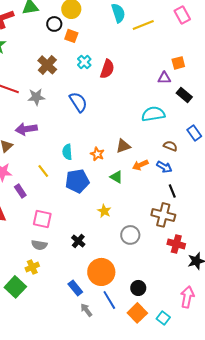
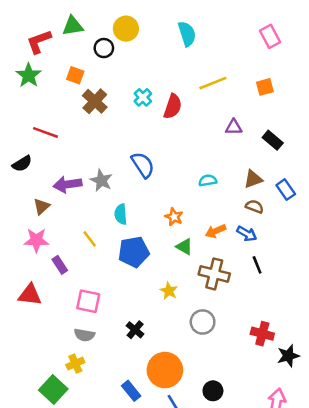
yellow line: (143, 25) -> (213, 83), moved
orange square: (71, 36) -> (75, 75), moved
orange square: (178, 63) -> (265, 87), moved
purple triangle: (164, 78) -> (234, 127), moved
gray star: (36, 97) -> (101, 180), moved, turned 30
blue semicircle: (78, 102) -> (143, 165), moved
cyan semicircle: (153, 114) -> (208, 180), moved, size x0.6
brown triangle: (123, 146) -> (253, 179), moved
orange star: (97, 154) -> (174, 217), moved
brown cross: (163, 215) -> (214, 274), moved

